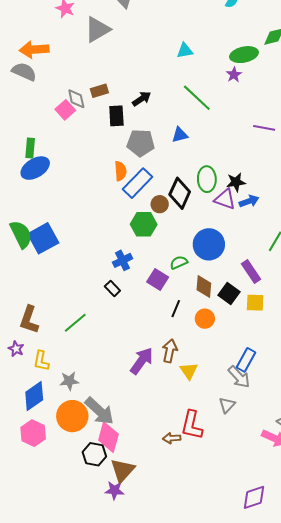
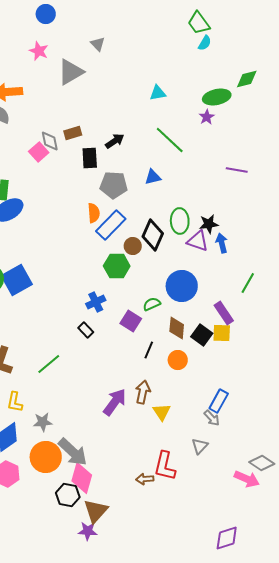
blue arrow: (249, 201) -> (222, 243), turned -84
yellow square: (255, 303) -> (222, 333), moved
gray arrow: (239, 377) -> (212, 418), size x0.7

